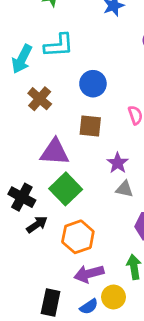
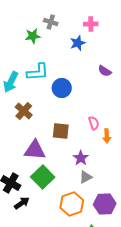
blue circle: (93, 84) -> (62, 88), moved
gray triangle: (124, 189) -> (86, 177), turned -40
orange hexagon: (78, 237) -> (72, 204), moved

